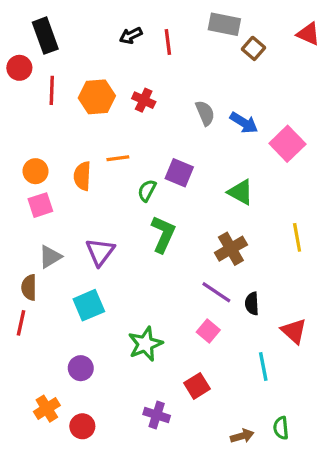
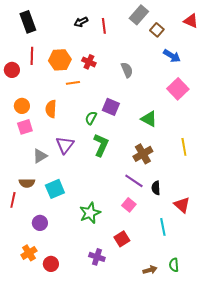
gray rectangle: (224, 24) -> (139, 15), turned -60
red circle: (19, 68) -> (12, 70), moved
blue arrow: (244, 123) -> (172, 56), moved
orange line: (118, 158) -> (73, 83), moved
purple triangle: (100, 252) -> (65, 145), moved
gray triangle: (50, 257) -> (40, 156), moved
brown semicircle: (29, 287) -> (27, 183), moved, turned -91
purple circle: (81, 368) -> (40, 223), moved

